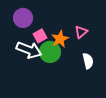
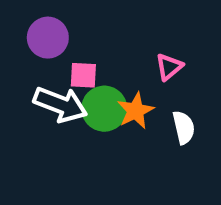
pink square: (40, 36) -> (83, 75), turned 32
orange star: (60, 39) -> (136, 111), moved

